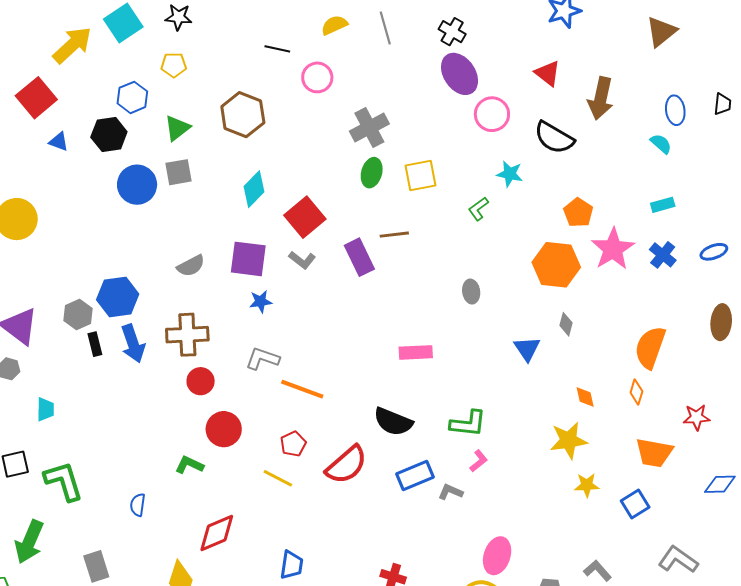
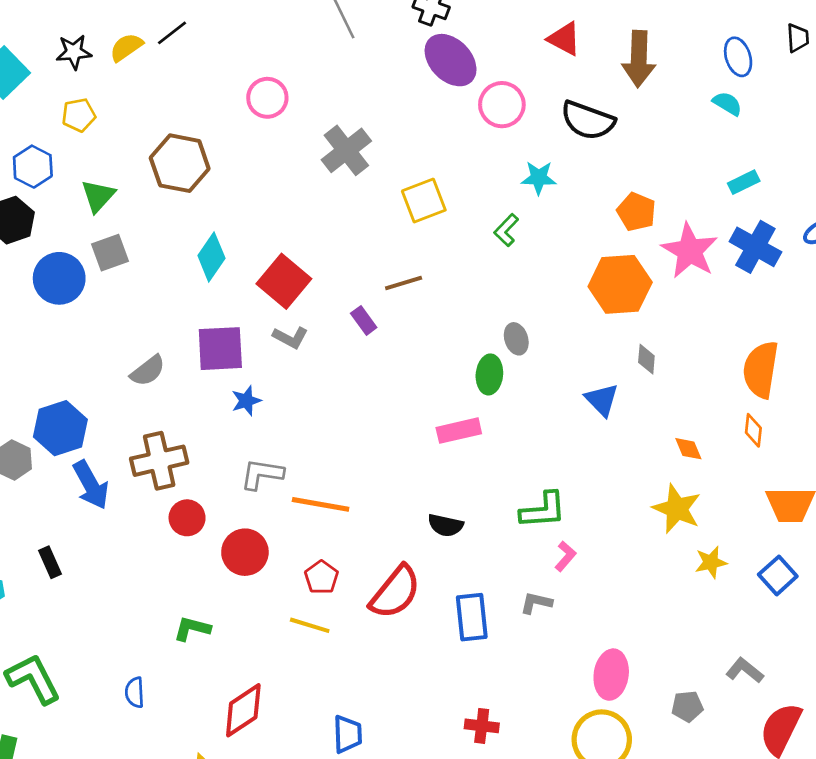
yellow semicircle: (334, 25) -> (126, 47), moved
black line: (277, 49) -> (172, 33), moved, turned -40
green ellipse: (372, 173) -> (489, 374), moved
blue cross: (663, 255) -> (755, 247), size x1.4
purple rectangle: (359, 257) -> (364, 320), size x0.6
black rectangle: (95, 344) -> (50, 562), moved
black semicircle: (393, 422) -> (446, 525), size x0.7
red circle: (224, 429) -> (245, 552), moved
yellow star: (569, 440) -> (677, 509), turned -30
blue rectangle: (415, 476) -> (472, 617), moved, turned -63

